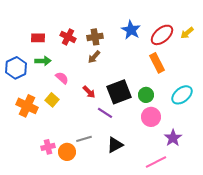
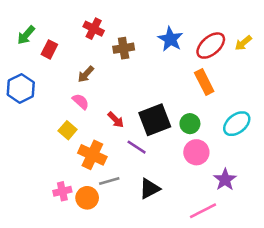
red cross: (68, 37) -> (94, 29), moved
red rectangle: (38, 38) -> (49, 49), turned -64
brown arrow: (94, 57) -> (86, 74), moved
green arrow: (43, 61) -> (26, 35), moved, turned 133
orange cross: (27, 106) -> (92, 155), moved

